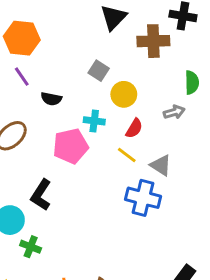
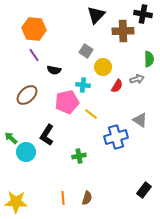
red semicircle: (134, 128) -> (117, 86), moved
yellow line: (127, 155) -> (91, 114), moved
gray triangle: (161, 165) -> (140, 120), moved
blue cross: (143, 198) -> (116, 137), turned -30
green cross: (31, 247) -> (79, 156), moved, turned -32

